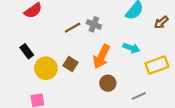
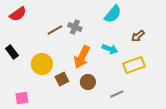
brown arrow: (161, 22) -> (138, 36), moved
brown square: (70, 64) -> (62, 79), moved, turned 32
yellow circle: (46, 68) -> (42, 64), moved

